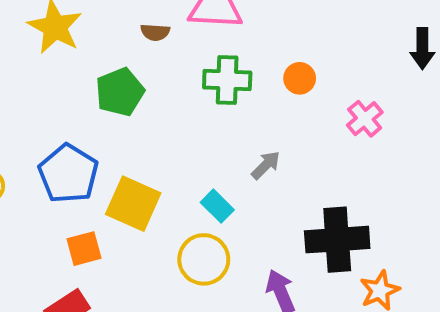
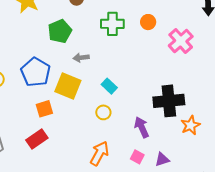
pink cross: (365, 119) -> (181, 41), size x1.4
gray arrow: (266, 165) -> (81, 58), moved, turned -140
yellow circle: (204, 259) -> (103, 112), size x0.6

